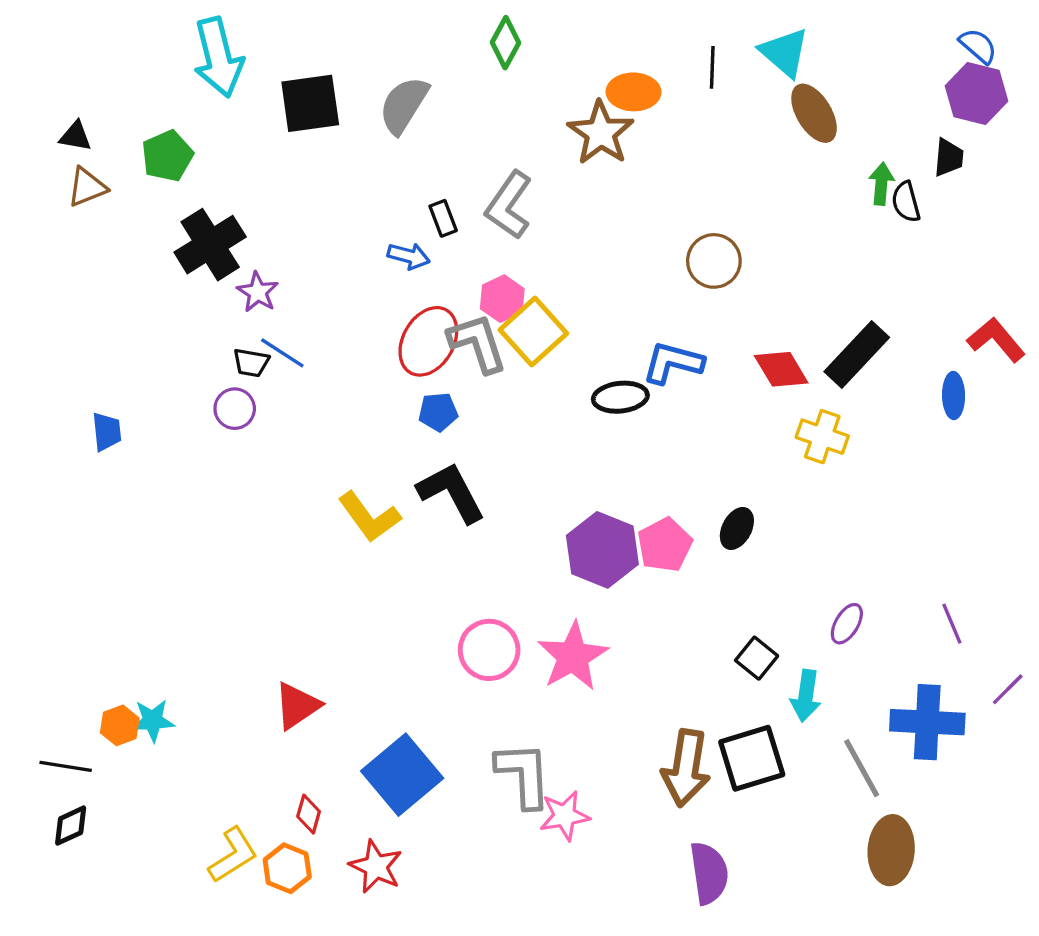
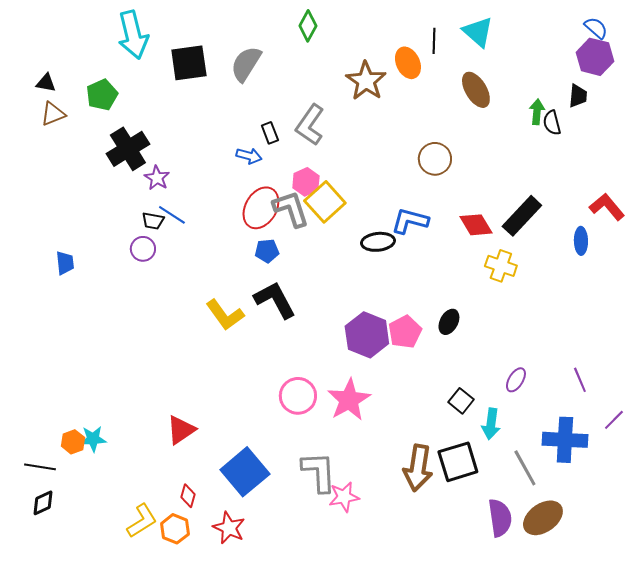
orange ellipse: (633, 92) -> (408, 63), moved, turned 64
brown ellipse: (814, 113) -> (476, 90), moved
brown ellipse: (891, 850) -> (543, 518), turned 51
purple semicircle: (709, 873) -> (500, 518), moved

